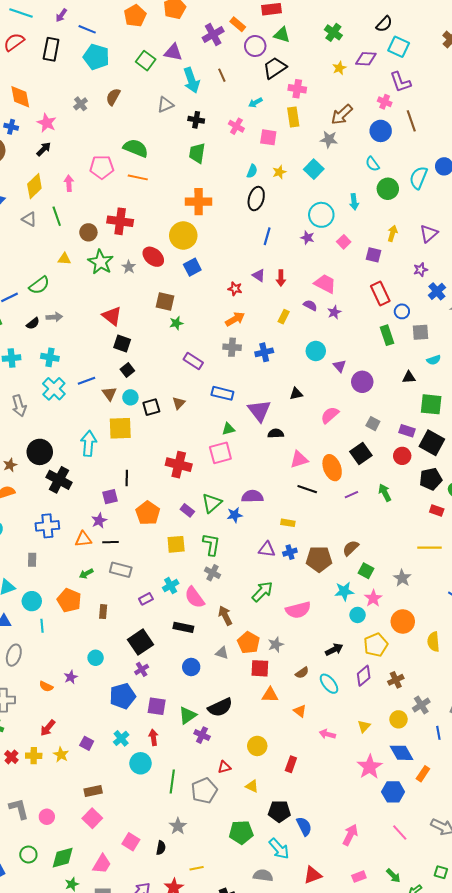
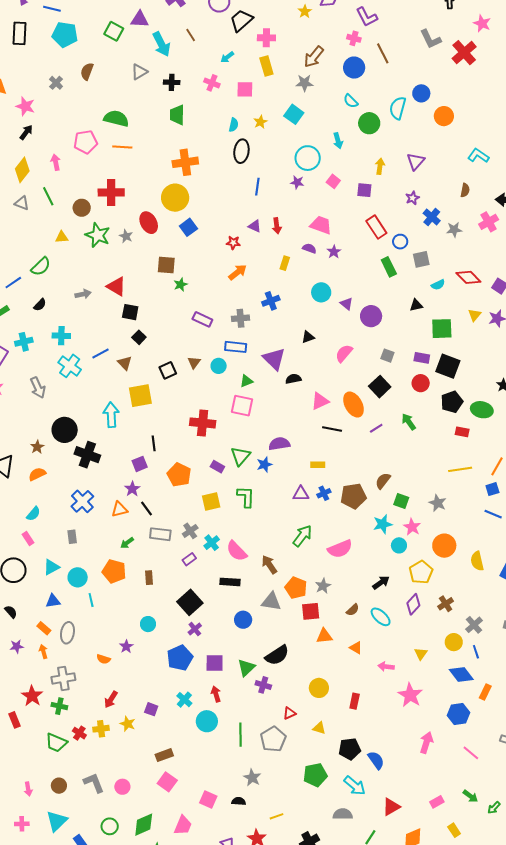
red ellipse: (153, 257) -> (149, 223), turned 30
gray arrow: (54, 317) -> (83, 294), moved
gray cross: (232, 347) -> (241, 318), moved
cyan circle: (130, 397) -> (219, 366), moved
pink square: (220, 453) -> (242, 406), turned 35
blue cross: (47, 526) -> (82, 501), turned -30
black line: (110, 542) -> (147, 509), turned 63
gray cross: (212, 573) -> (190, 531), moved, turned 35
gray triangle: (222, 653) -> (271, 602), size x1.5
blue line: (438, 733) -> (476, 652), moved
pink star: (370, 767) -> (410, 695), moved
pink arrow: (350, 835) -> (426, 743), moved
black semicircle: (161, 848) -> (239, 801), turned -88

